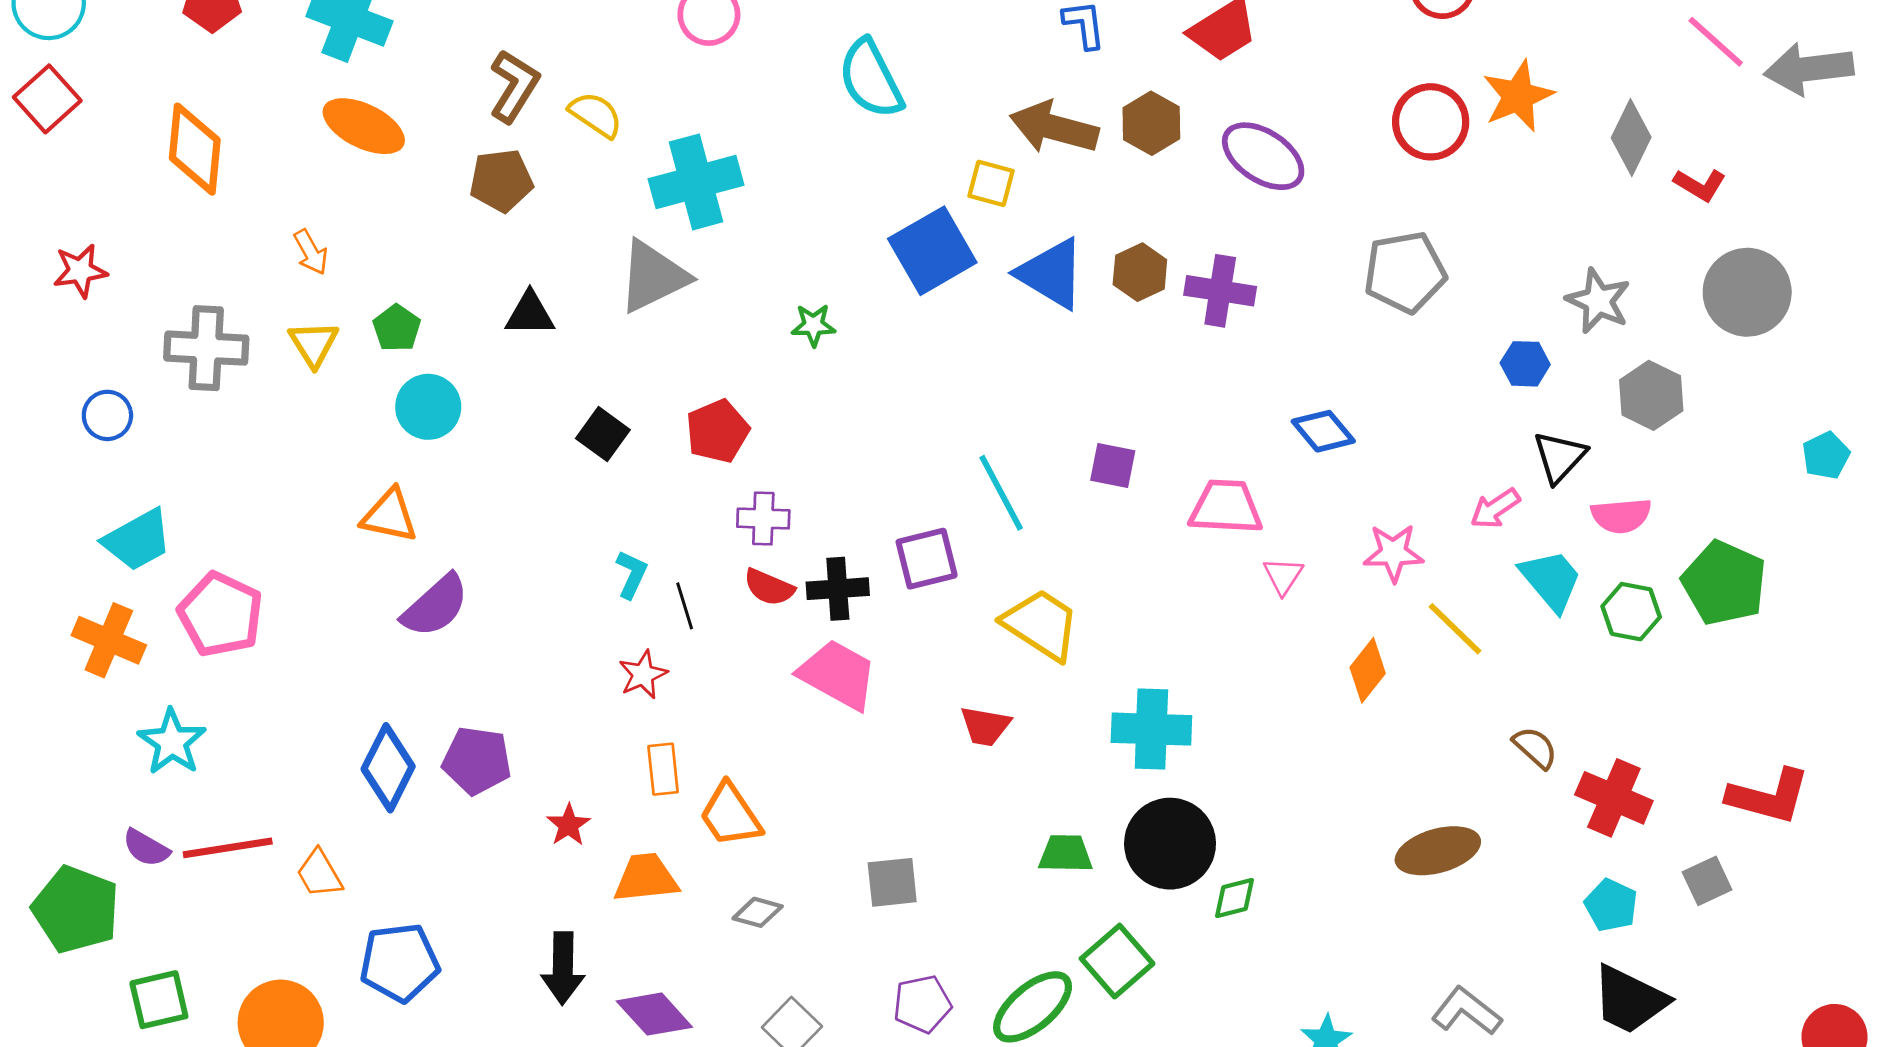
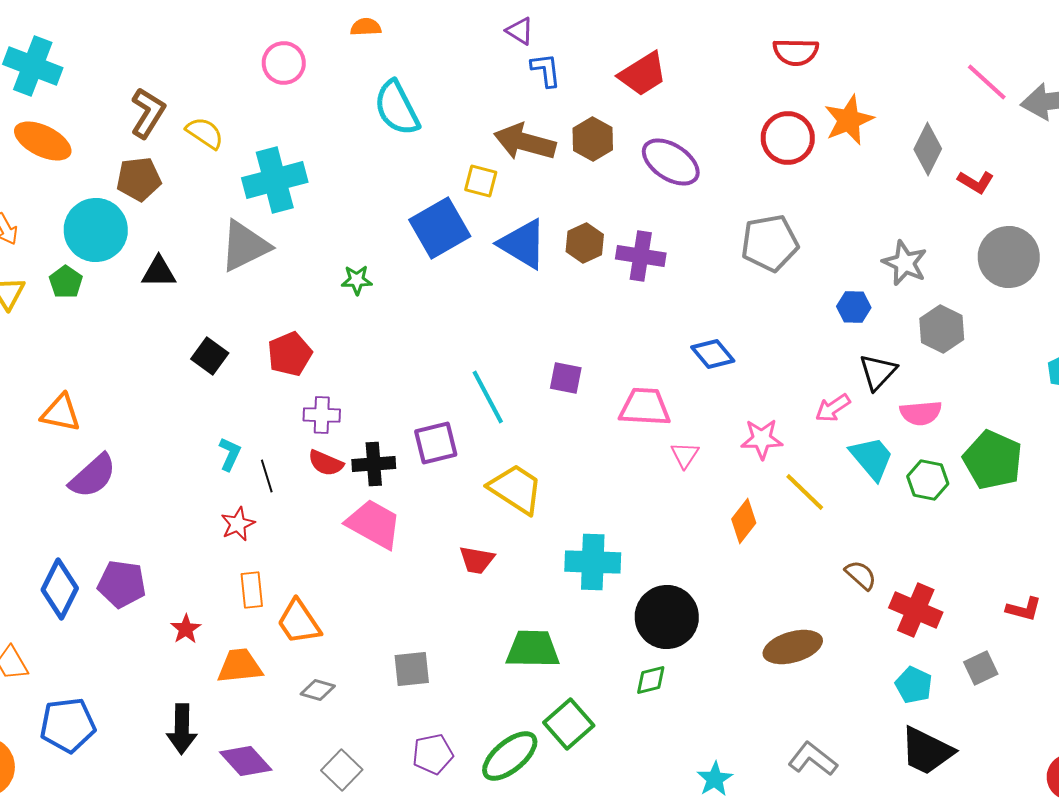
cyan circle: (428, 407) -> (96, 230), moved, size x1.4
red L-shape: (1769, 796) -> (1024, 609), size x0.6
black circle: (1170, 844) -> (667, 617), moved
green trapezoid: (1065, 854) -> (533, 649), size x1.4

